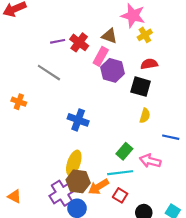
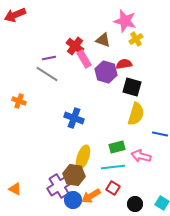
purple line: (58, 41) -> (49, 58), moved
pink rectangle: (101, 56) -> (84, 59), moved, turned -60
red semicircle: (149, 64) -> (124, 64), moved
yellow semicircle: (145, 116) -> (136, 114), size x1.6
green rectangle: (124, 151) -> (117, 147), turned 35
yellow ellipse: (74, 163) -> (83, 157), moved
orange arrow: (99, 187) -> (91, 196), moved

